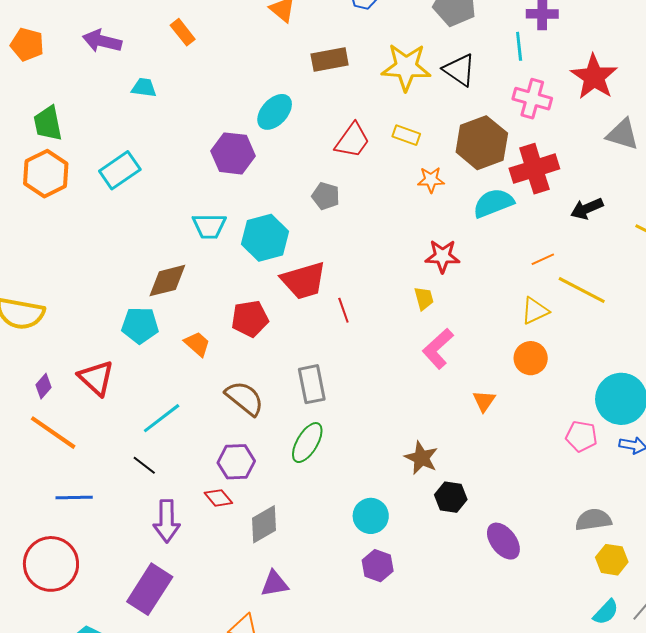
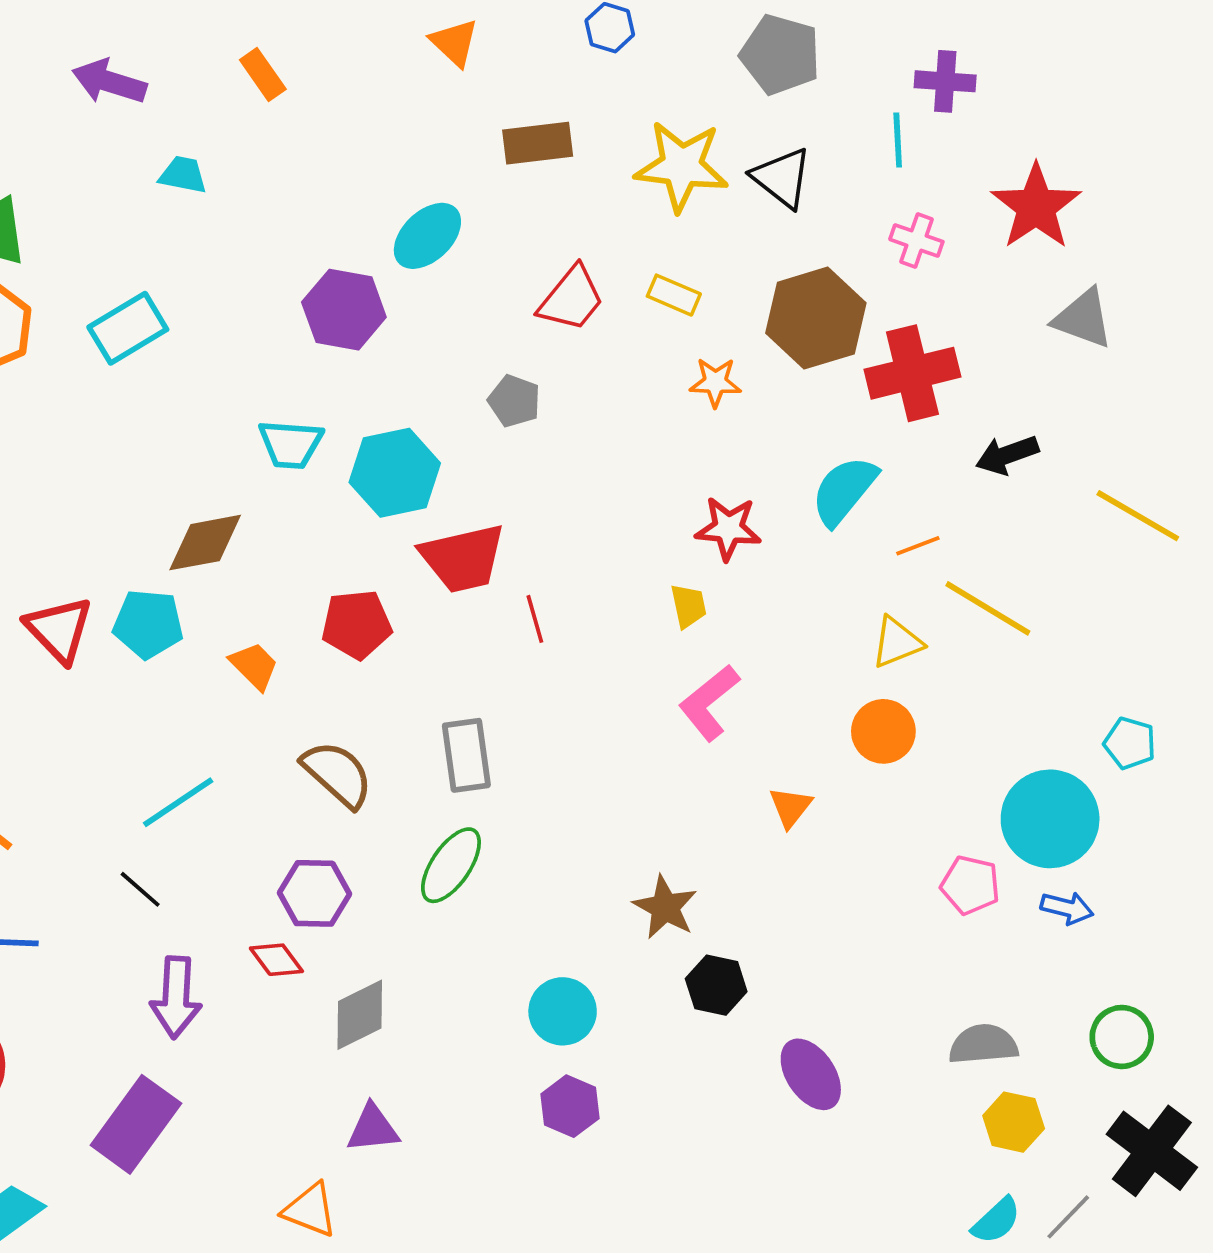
pink cross: (532, 99) -> (916, 241), size x0.7
cyan semicircle: (493, 203) -> (844, 491), moved, turned -33
red triangle: (96, 378) -> (59, 629), moved

